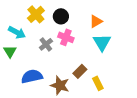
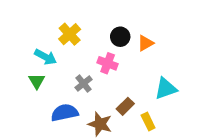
black circle: (61, 16) -> (120, 37), moved
cyan triangle: (102, 42) -> (166, 89), moved, turned 42
gray cross: (46, 44) -> (84, 84), moved

